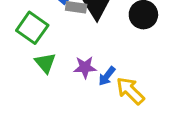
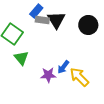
purple star: (85, 67) -> (48, 75), moved

